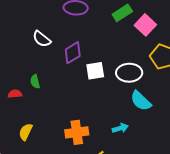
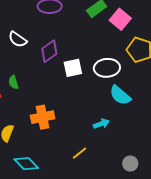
orange cross: (77, 132) -> (43, 117), moved

